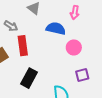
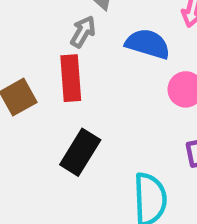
gray arrow: (11, 26) -> (83, 32), moved, turned -96

